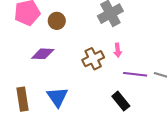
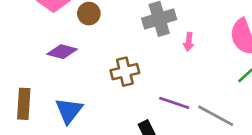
pink arrow: (118, 50) -> (189, 42), moved

